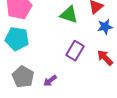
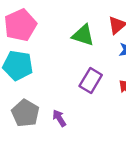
purple arrow: (50, 81) -> (59, 118), turned 96

